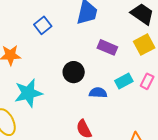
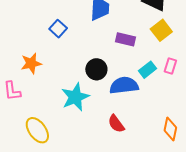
cyan star: (28, 93) -> (75, 97), moved
blue semicircle: (98, 93) -> (124, 85), size x1.6

